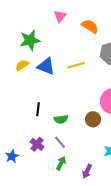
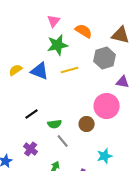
green star: (30, 40) -> (58, 45), moved
black line: (38, 109) -> (32, 114), turned 48
gray line: (60, 142) -> (63, 141), moved

